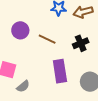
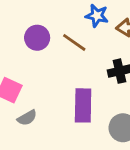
brown line: (47, 39) -> (74, 42), moved

